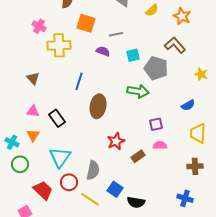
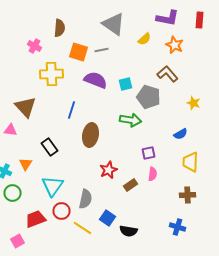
pink cross: (39, 26) -> (34, 46), moved
gray line: (116, 34) -> (102, 50), moved
purple semicircle: (103, 51) -> (96, 80), size x1.6
brown triangle: (33, 78) -> (26, 107), size x1.6
pink triangle: (33, 111) -> (10, 130), moved
pink semicircle: (160, 145) -> (152, 174), turned 96
red trapezoid: (43, 190) -> (36, 219), turned -65

